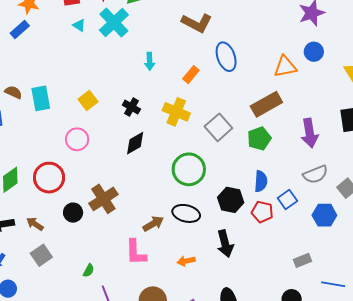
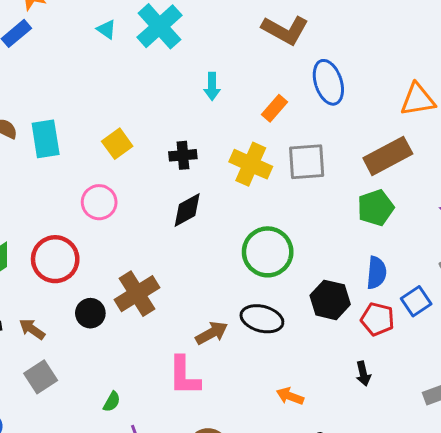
black cross: (131, 107) -> (183, 155), turned -36
gray square: (218, 127) -> (307, 162), moved, turned 36
black arrow: (225, 244) -> (363, 374), moved, size x0.6
orange arrow: (186, 261) -> (290, 396), moved, turned 30

